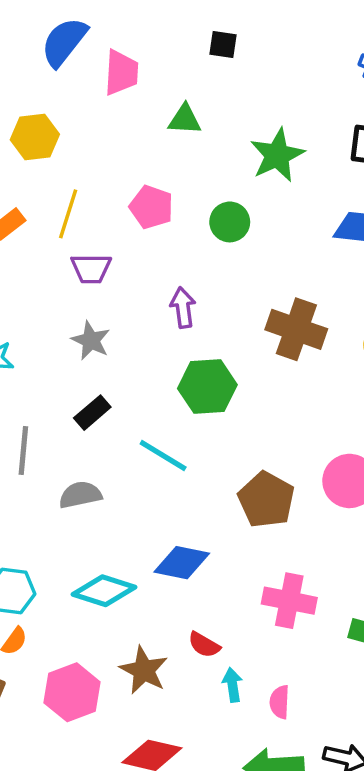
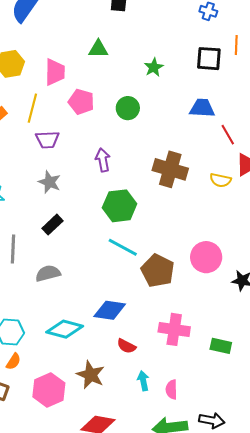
pink trapezoid: (121, 73) -> (55, 72), moved
green star: (277, 155) -> (154, 67), size x0.6
cyan line: (163, 455) -> (123, 247), moved
red semicircle: (204, 645) -> (126, 346), moved

